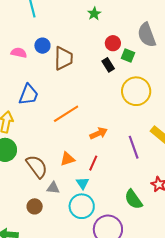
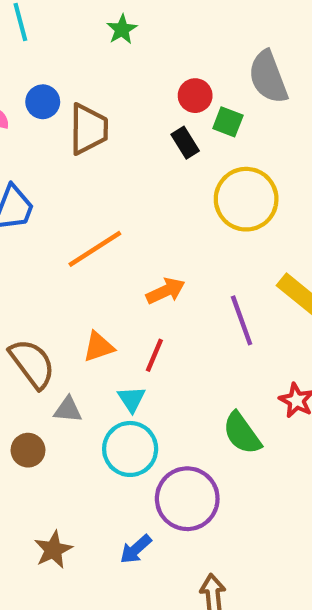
green star: (94, 14) -> (122, 29), moved

